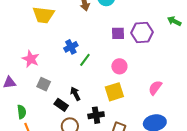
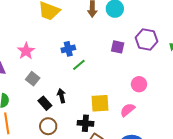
purple hexagon: (142, 33) -> (146, 39), moved
pink circle: (119, 66) -> (139, 84), moved
pink semicircle: (155, 88) -> (128, 110), moved
black cross: (96, 115) -> (85, 123), moved

